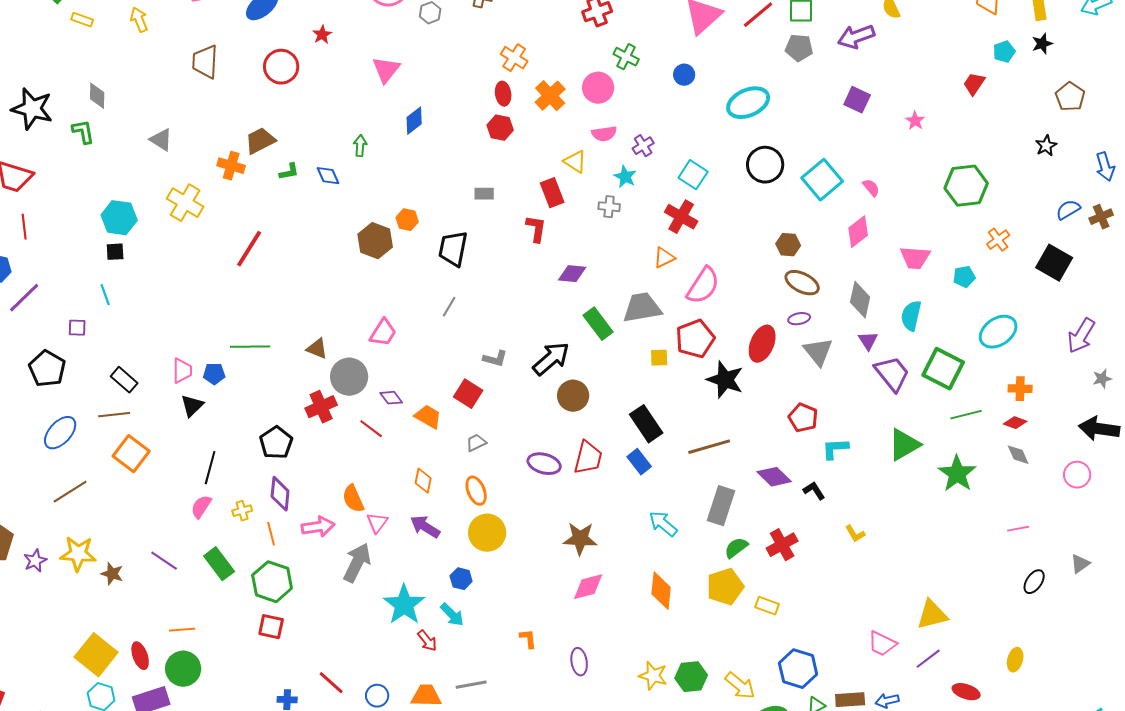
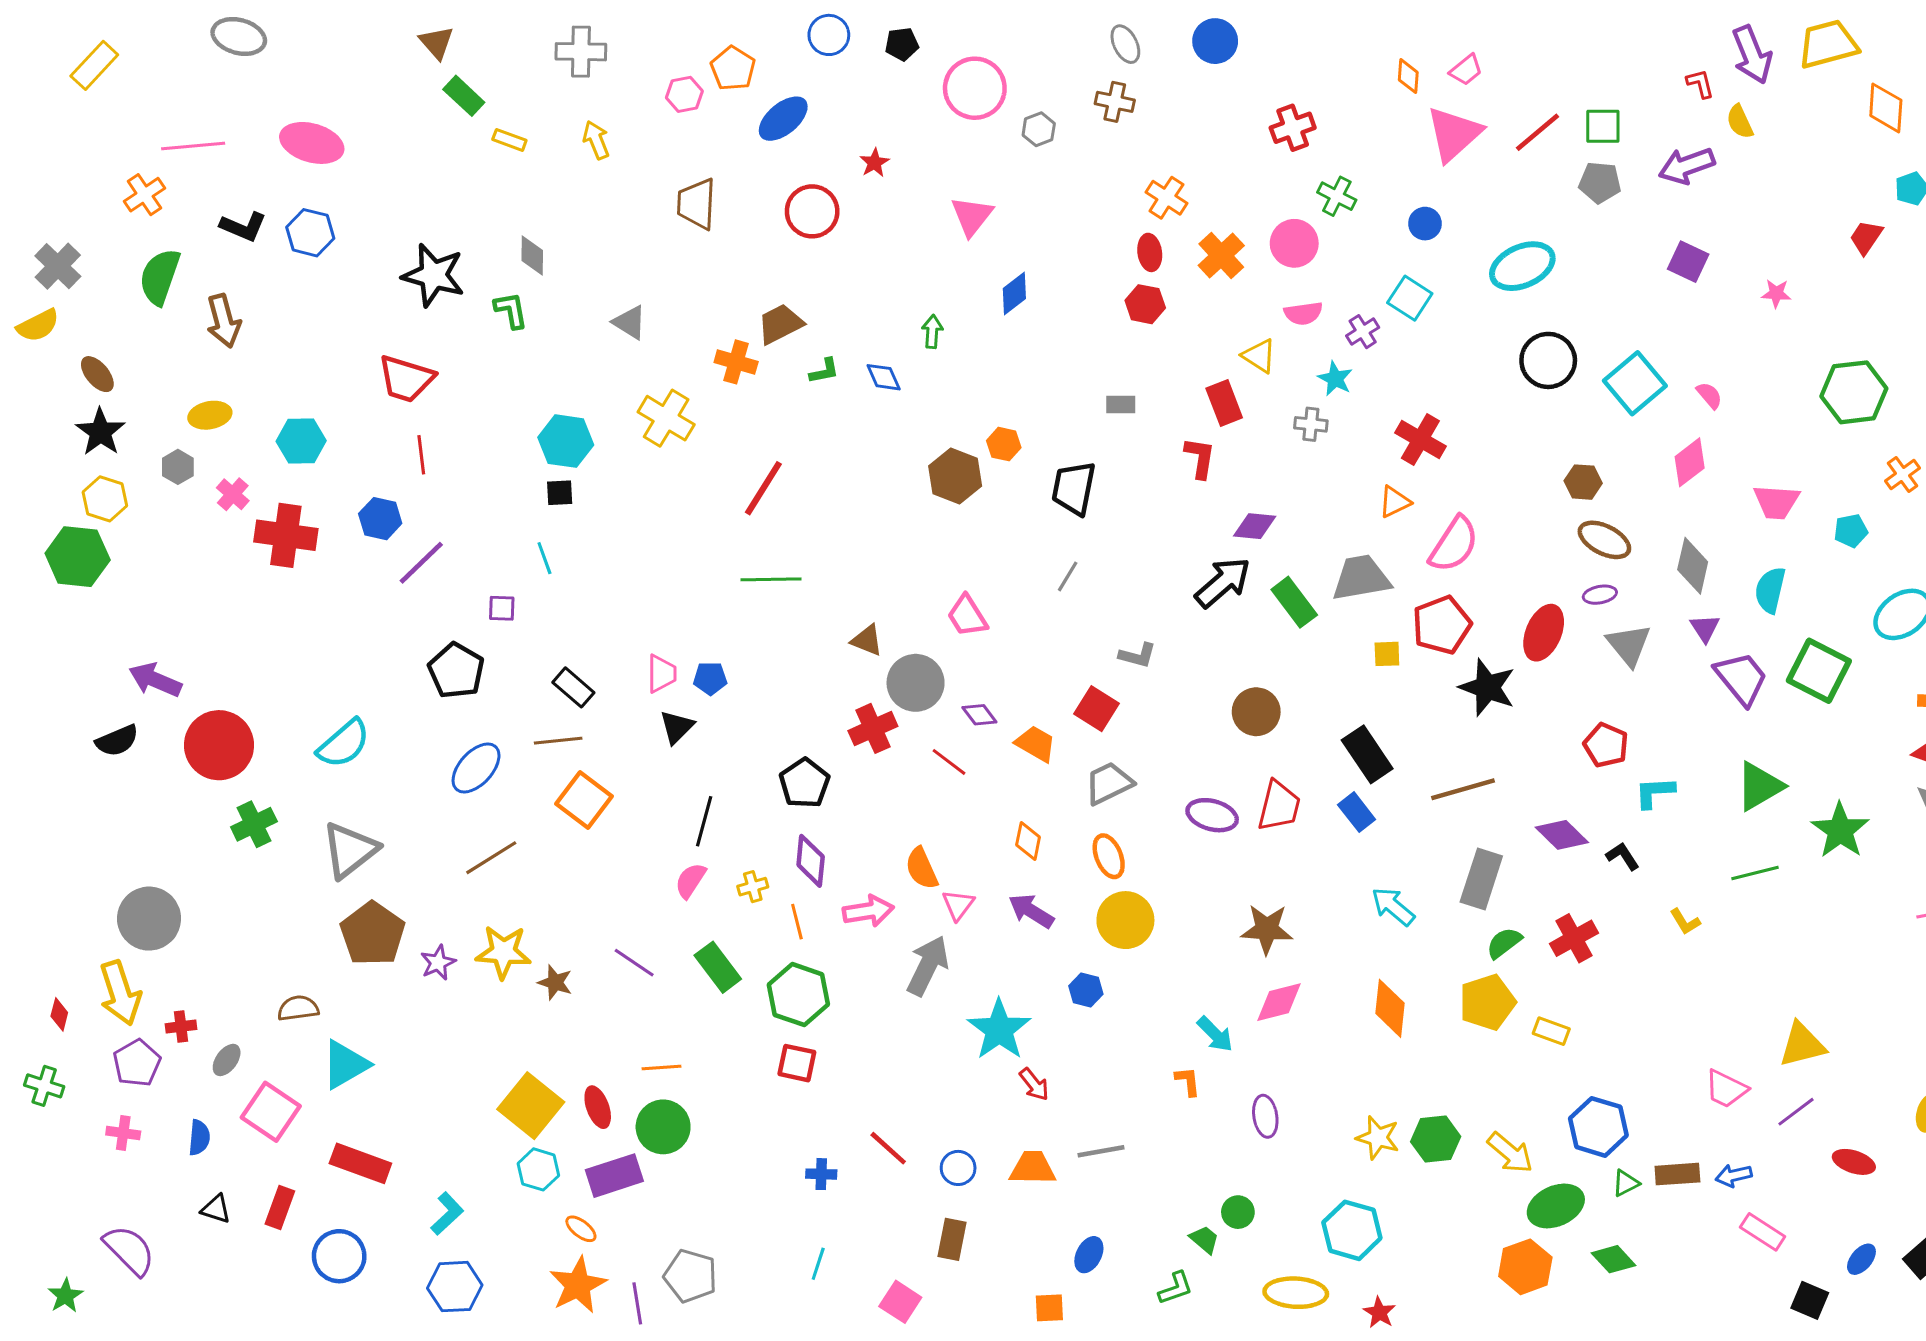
pink star: (915, 121) -> (1776, 294), turned -30
cyan square: (693, 175) -> (1410, 298), moved
pink trapezoid: (383, 333) -> (967, 616), turned 116
green line: (250, 347) -> (771, 579), moved
black arrow: (551, 359) -> (1223, 582), moved
green line: (966, 415) -> (1755, 873), moved
gray trapezoid: (476, 443) -> (1109, 783), size x1.6
cyan arrow: (452, 615) -> (1215, 1034), moved

